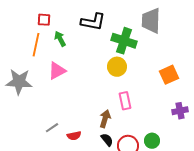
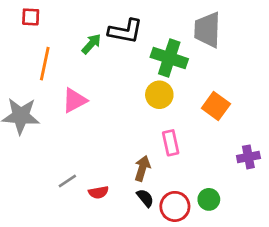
red square: (44, 20) -> (31, 17), moved
green arrow: (60, 39) -> (91, 44), moved, turned 70
orange square: (169, 75) -> (216, 106), moved, turned -30

